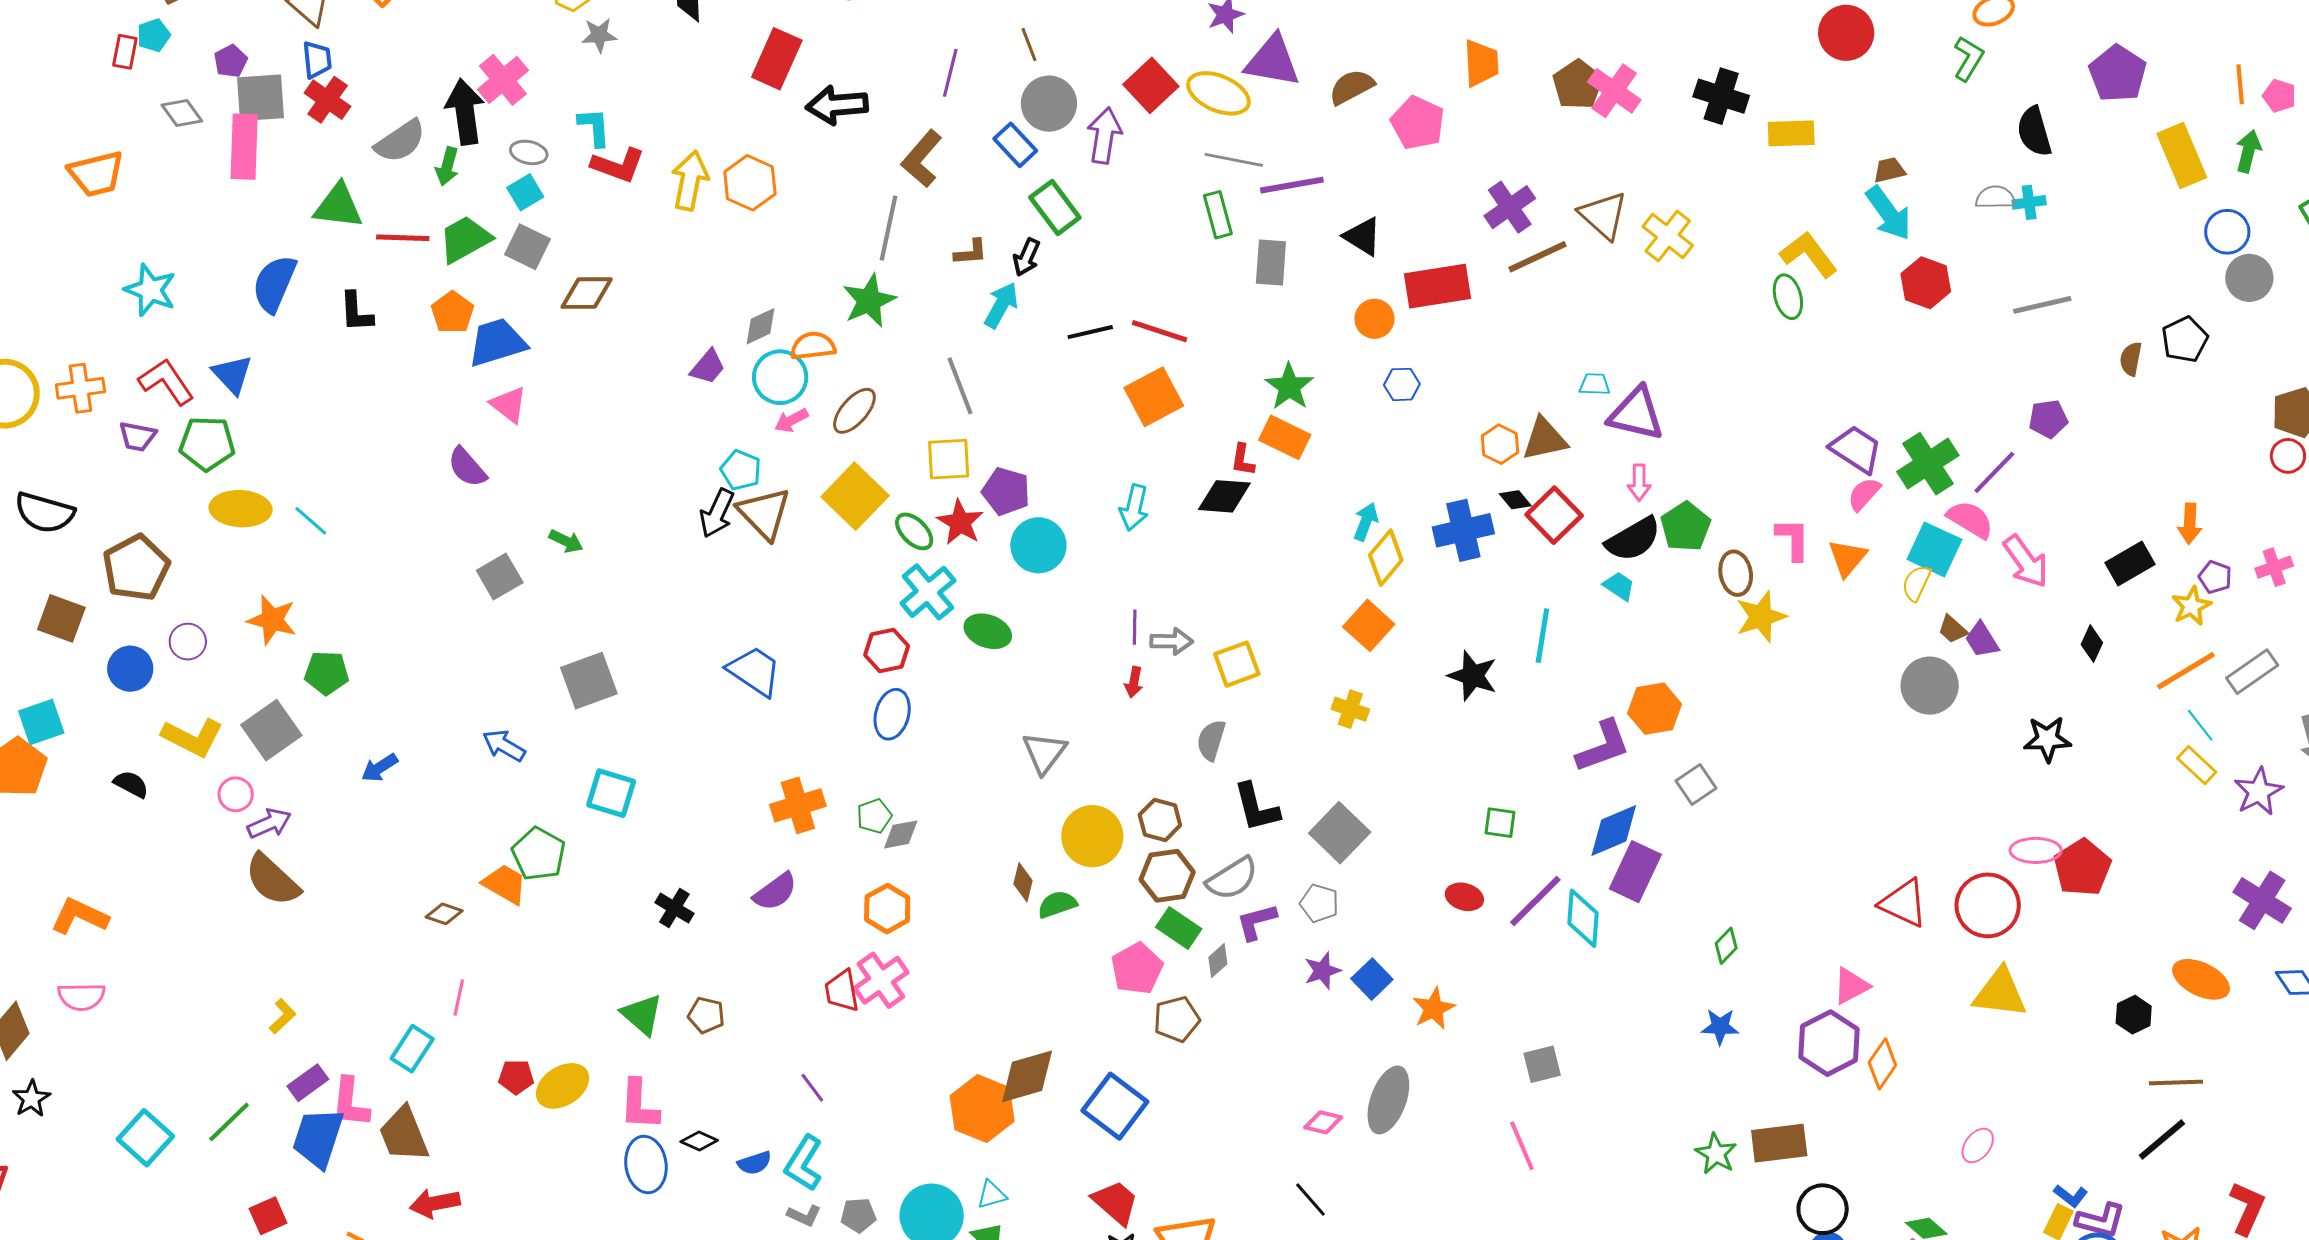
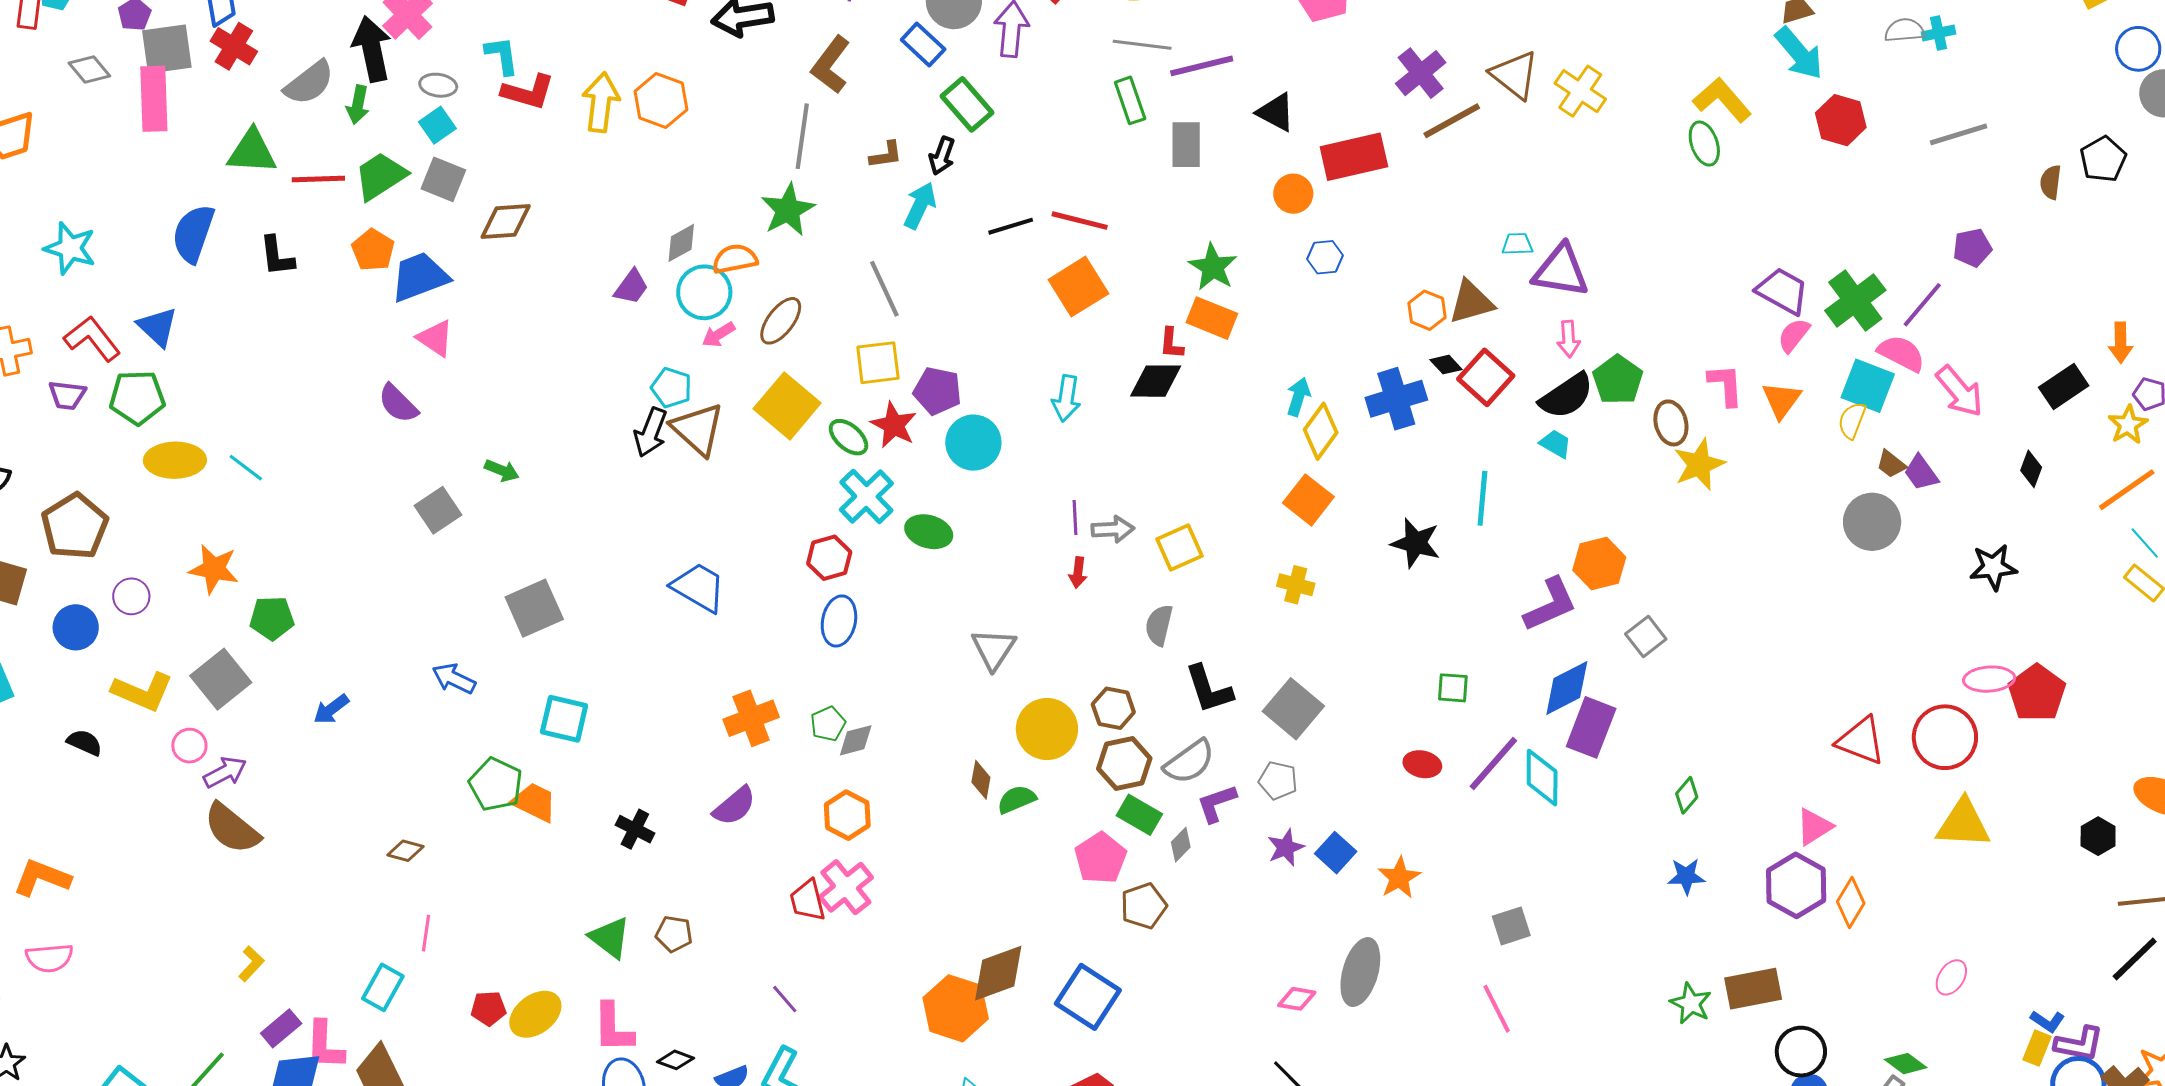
orange trapezoid: (505, 884) -> (534, 802), moved

